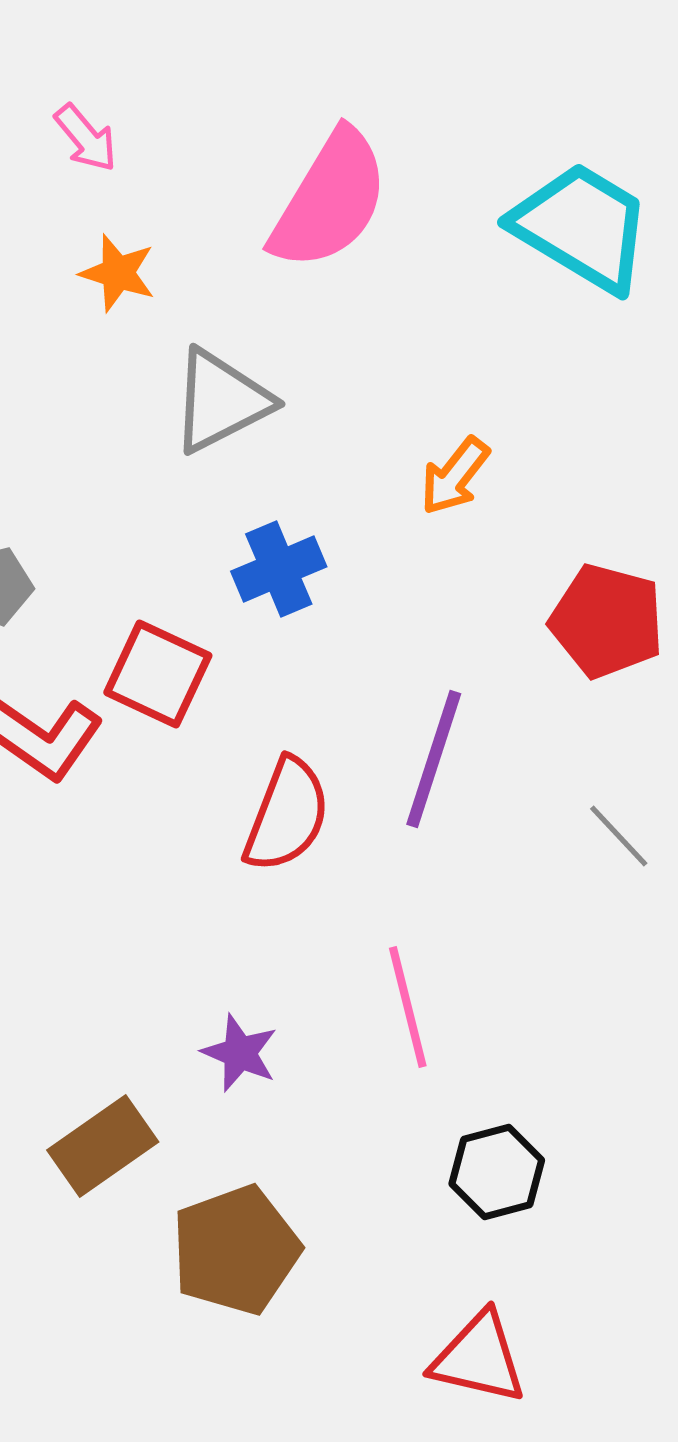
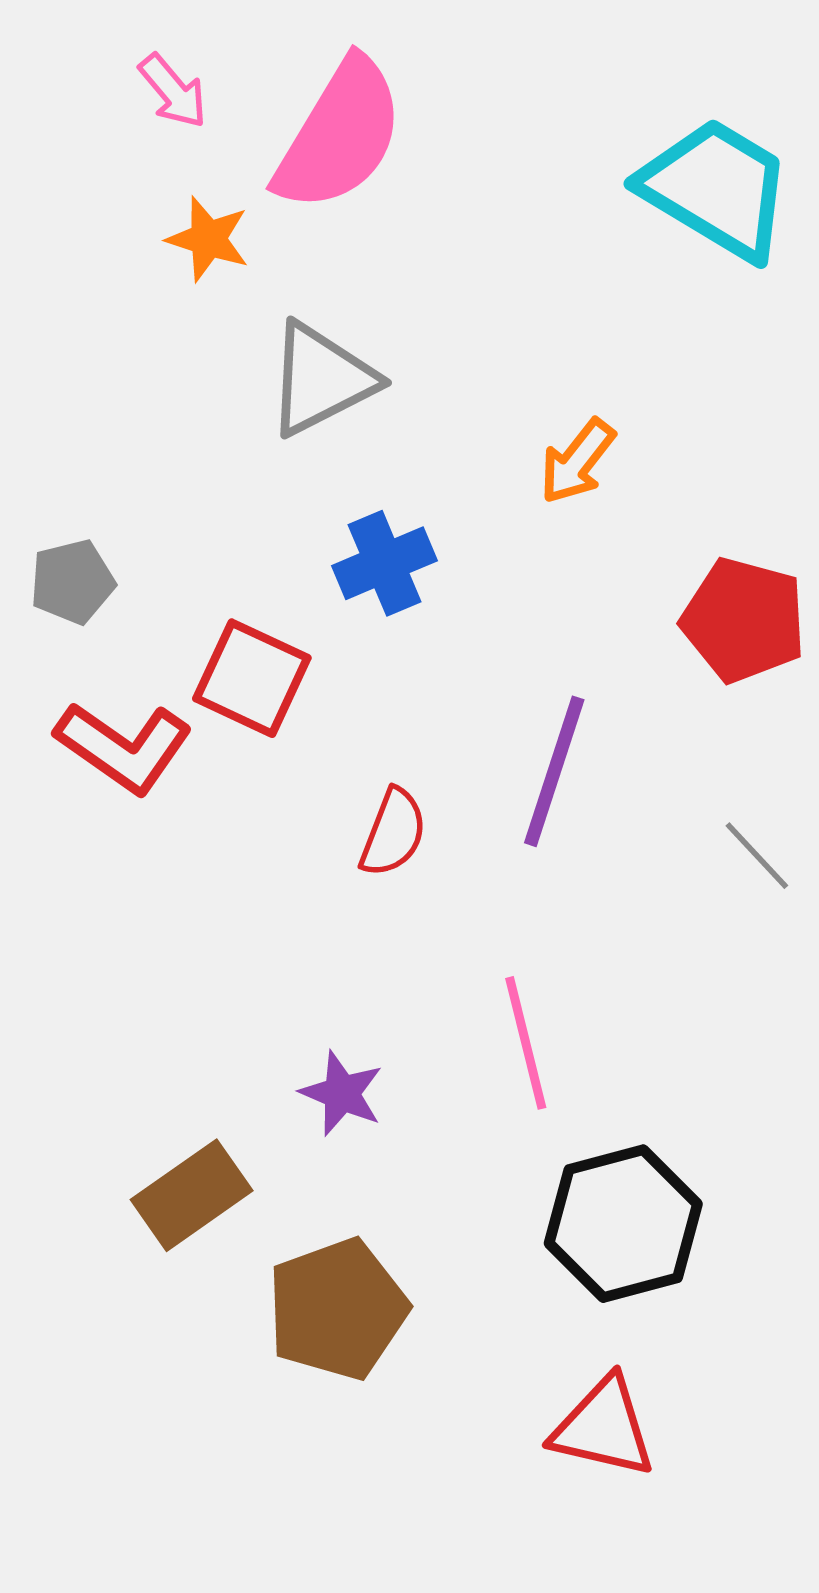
pink semicircle: (330, 200) -> (340, 135), moved
red semicircle: (287, 815) -> (393, 833), size x0.7
black hexagon: (497, 1172) -> (623, 1224), size x1.5

